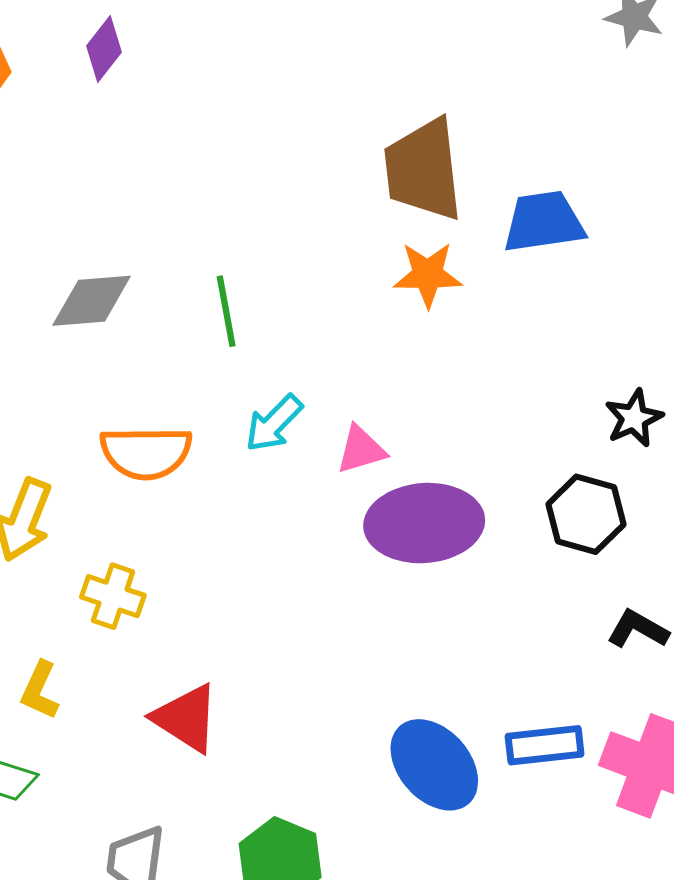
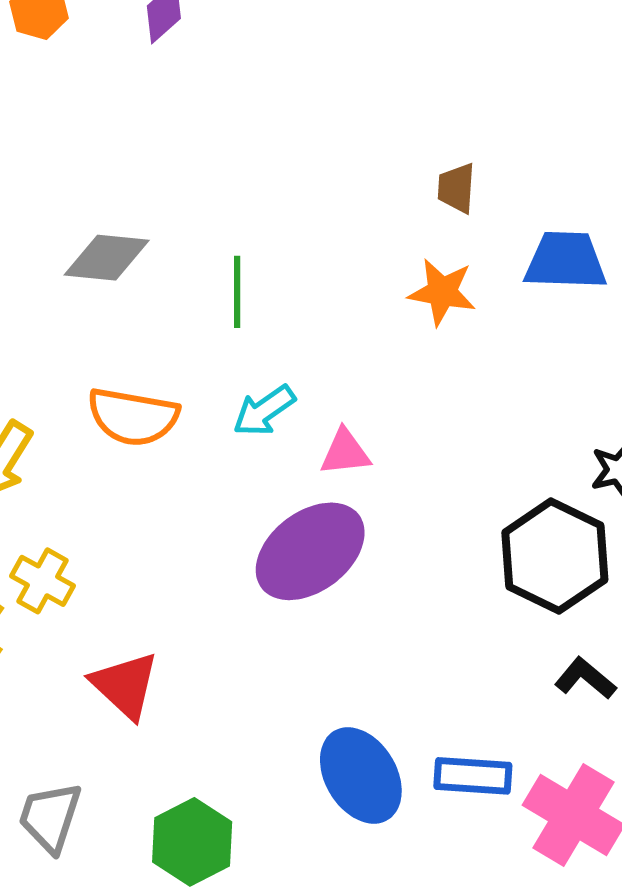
brown trapezoid: (423, 170) -> (456, 188), size x0.5
black hexagon: (586, 514) -> (555, 556), size x1.4
purple ellipse: (424, 523) -> (310, 551), moved, turned -43
yellow cross: (113, 596) -> (43, 581), moved

